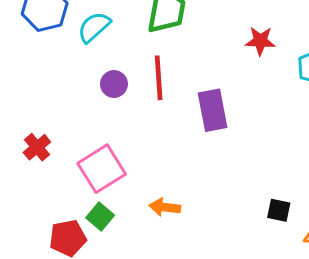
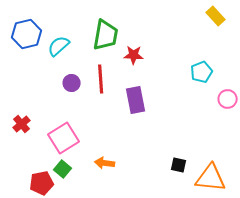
red star: (260, 41) -> (134, 55), moved

